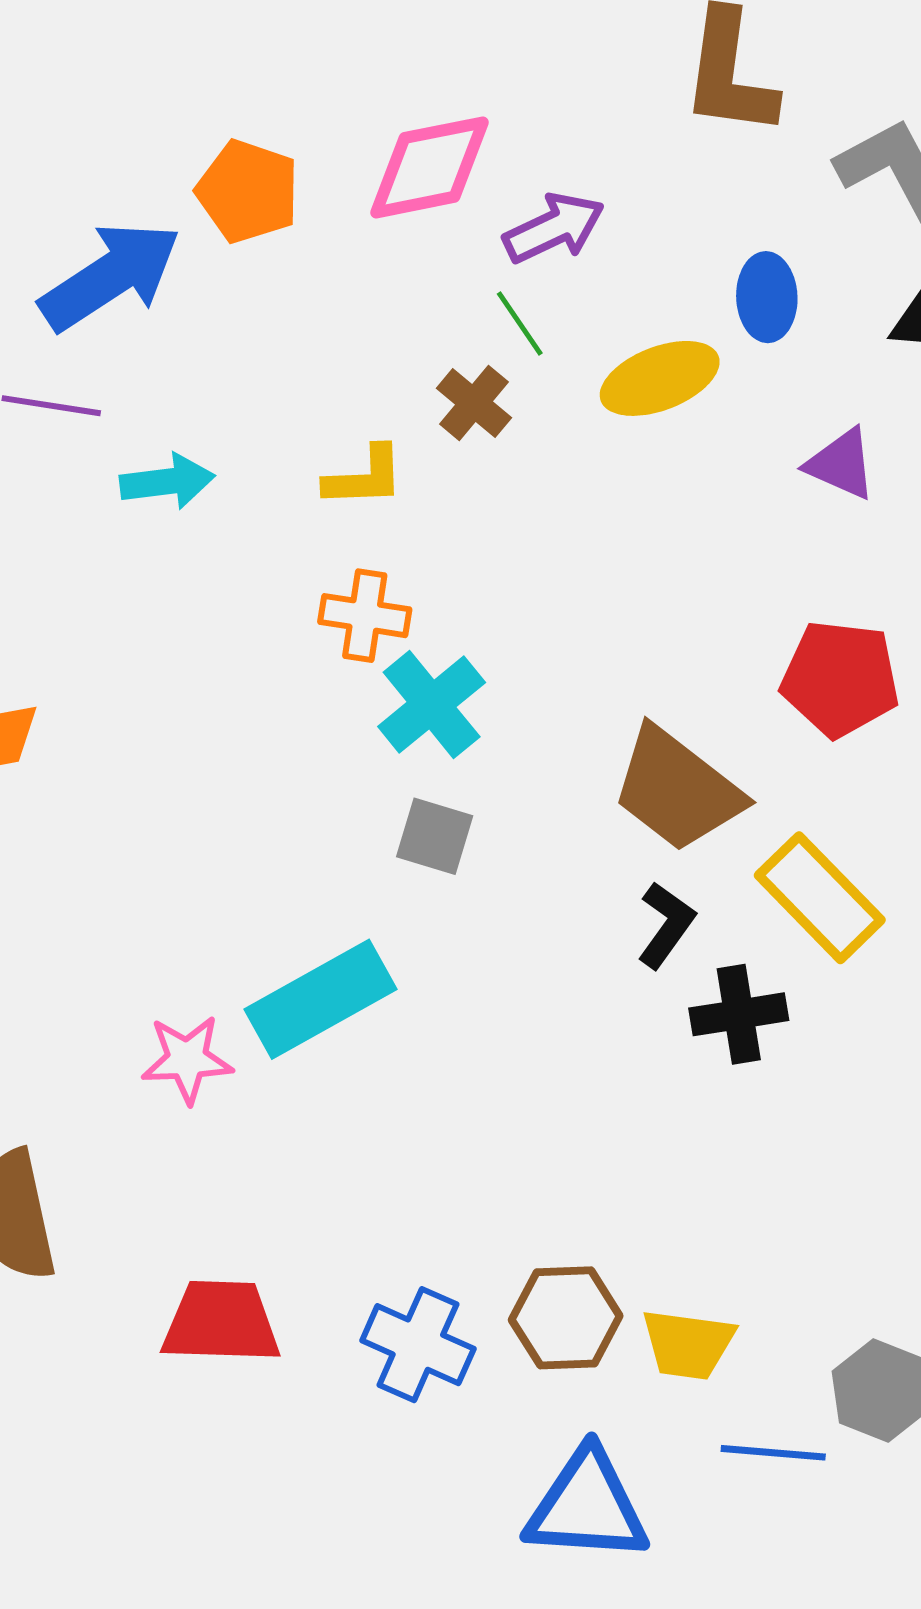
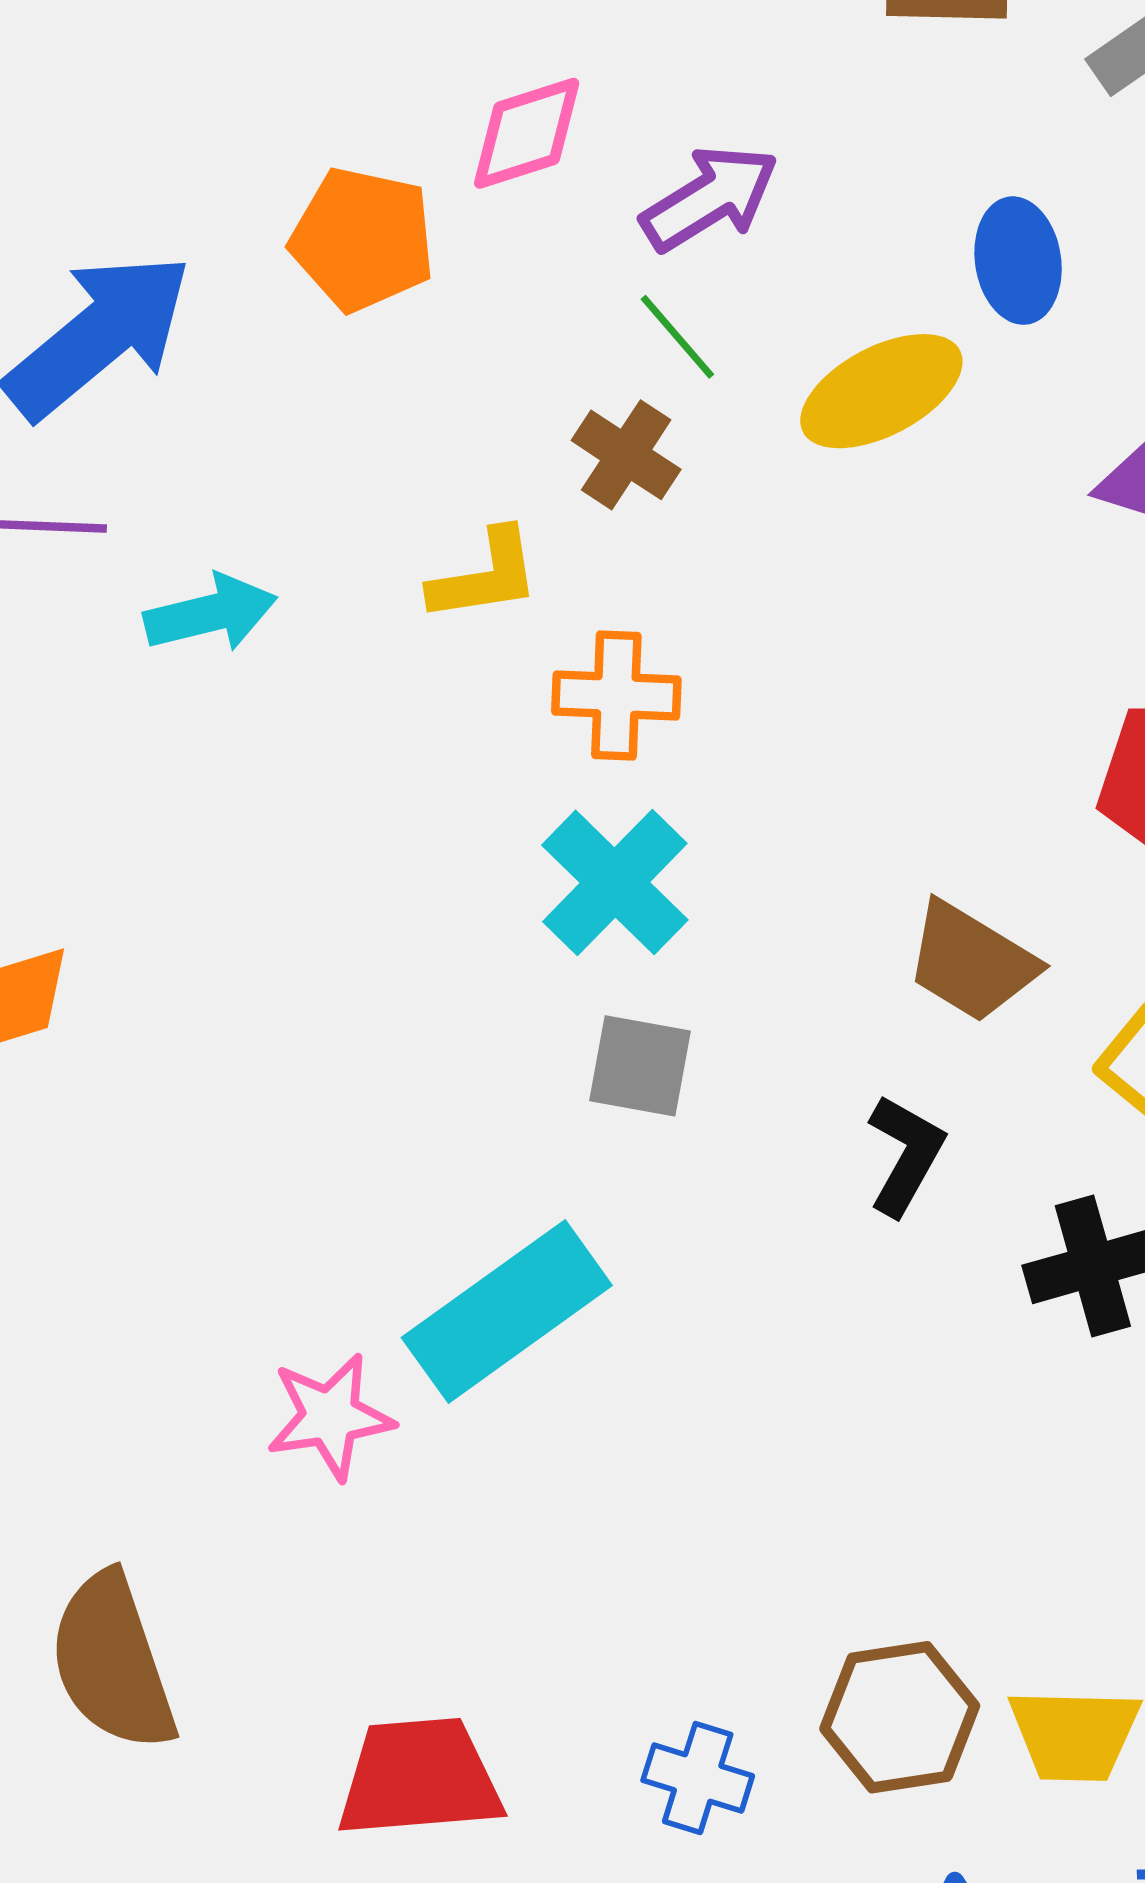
pink diamond: (429, 167) -> (527, 133), size x0.7
orange pentagon: (248, 191) -> (363, 239), moved
orange cross: (365, 616) -> (616, 696), moved
brown trapezoid: (677, 789) -> (971, 962), size x0.7
black L-shape: (666, 925) -> (905, 1155), moved
blue cross: (418, 1345) -> (698, 1778), size x0.7

